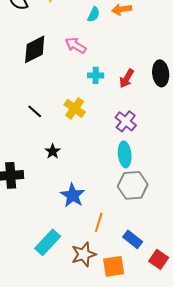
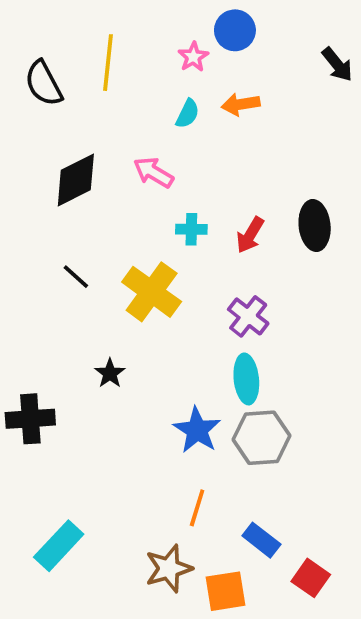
yellow cross: (75, 108) -> (152, 292), size x1.4
black line: (35, 111) -> (76, 277), moved
blue star: (73, 195) -> (197, 430), moved
cyan rectangle: (48, 242) -> (59, 546), moved

